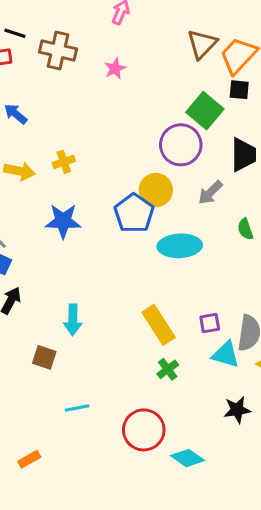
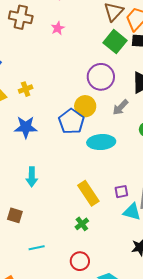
green square: (205, 111) -> (115, 42), moved
cyan arrow: (73, 320) -> (32, 177), moved
green cross: (168, 369) -> (82, 224), moved
red circle: (144, 430) -> (80, 261), size x0.7

